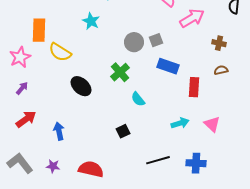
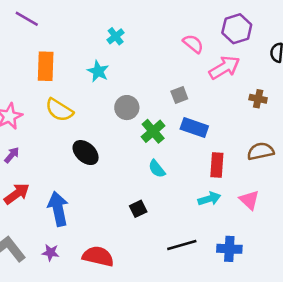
orange rectangle: (39, 30) -> (46, 66), moved
gray circle: (134, 42) -> (127, 108), moved
brown semicircle: (221, 70) -> (261, 151), moved, size x1.5
green cross: (120, 72) -> (153, 131), moved
red rectangle: (194, 87) -> (217, 165), moved
blue arrow: (59, 131) -> (58, 209), size x1.5

